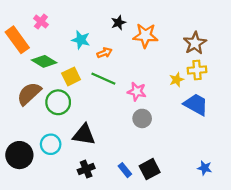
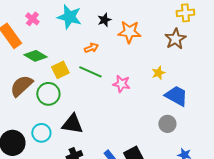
cyan star: (81, 40) -> (69, 17), moved, size x1.4
yellow cross: (197, 70) -> (185, 13), moved
gray circle: (142, 118) -> (167, 124), moved

